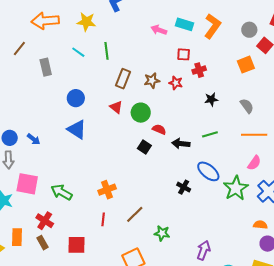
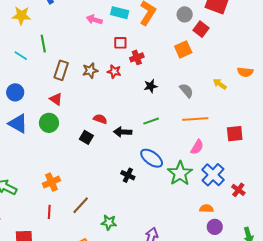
cyan line: (78, 52) -> (21, 56), moved
green circle: (141, 113) -> (49, 123), moved

